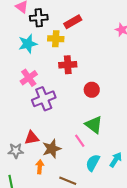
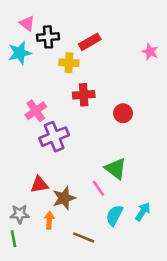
cyan star: (28, 44) -> (20, 53), moved
red circle: (92, 90) -> (123, 113), moved
gray star: (16, 151) -> (20, 214), moved

